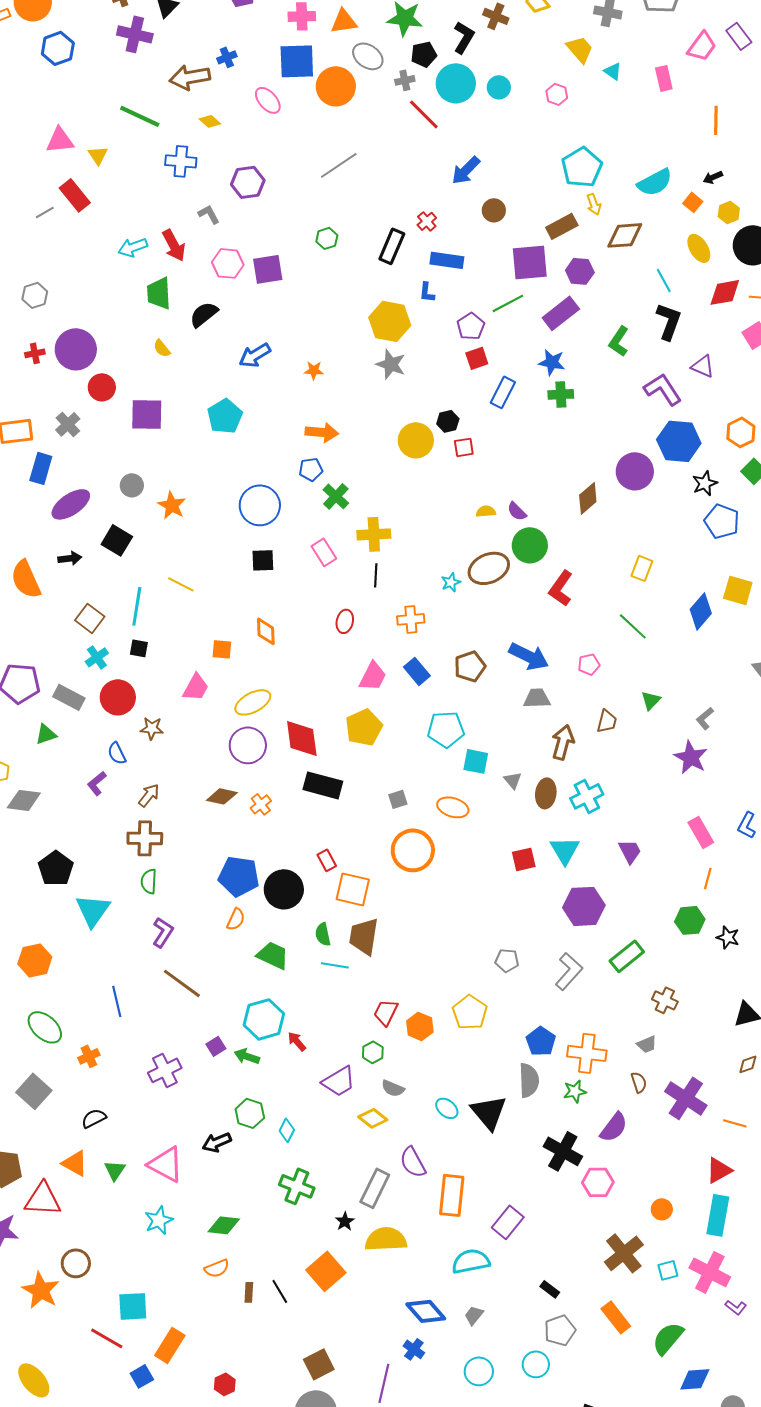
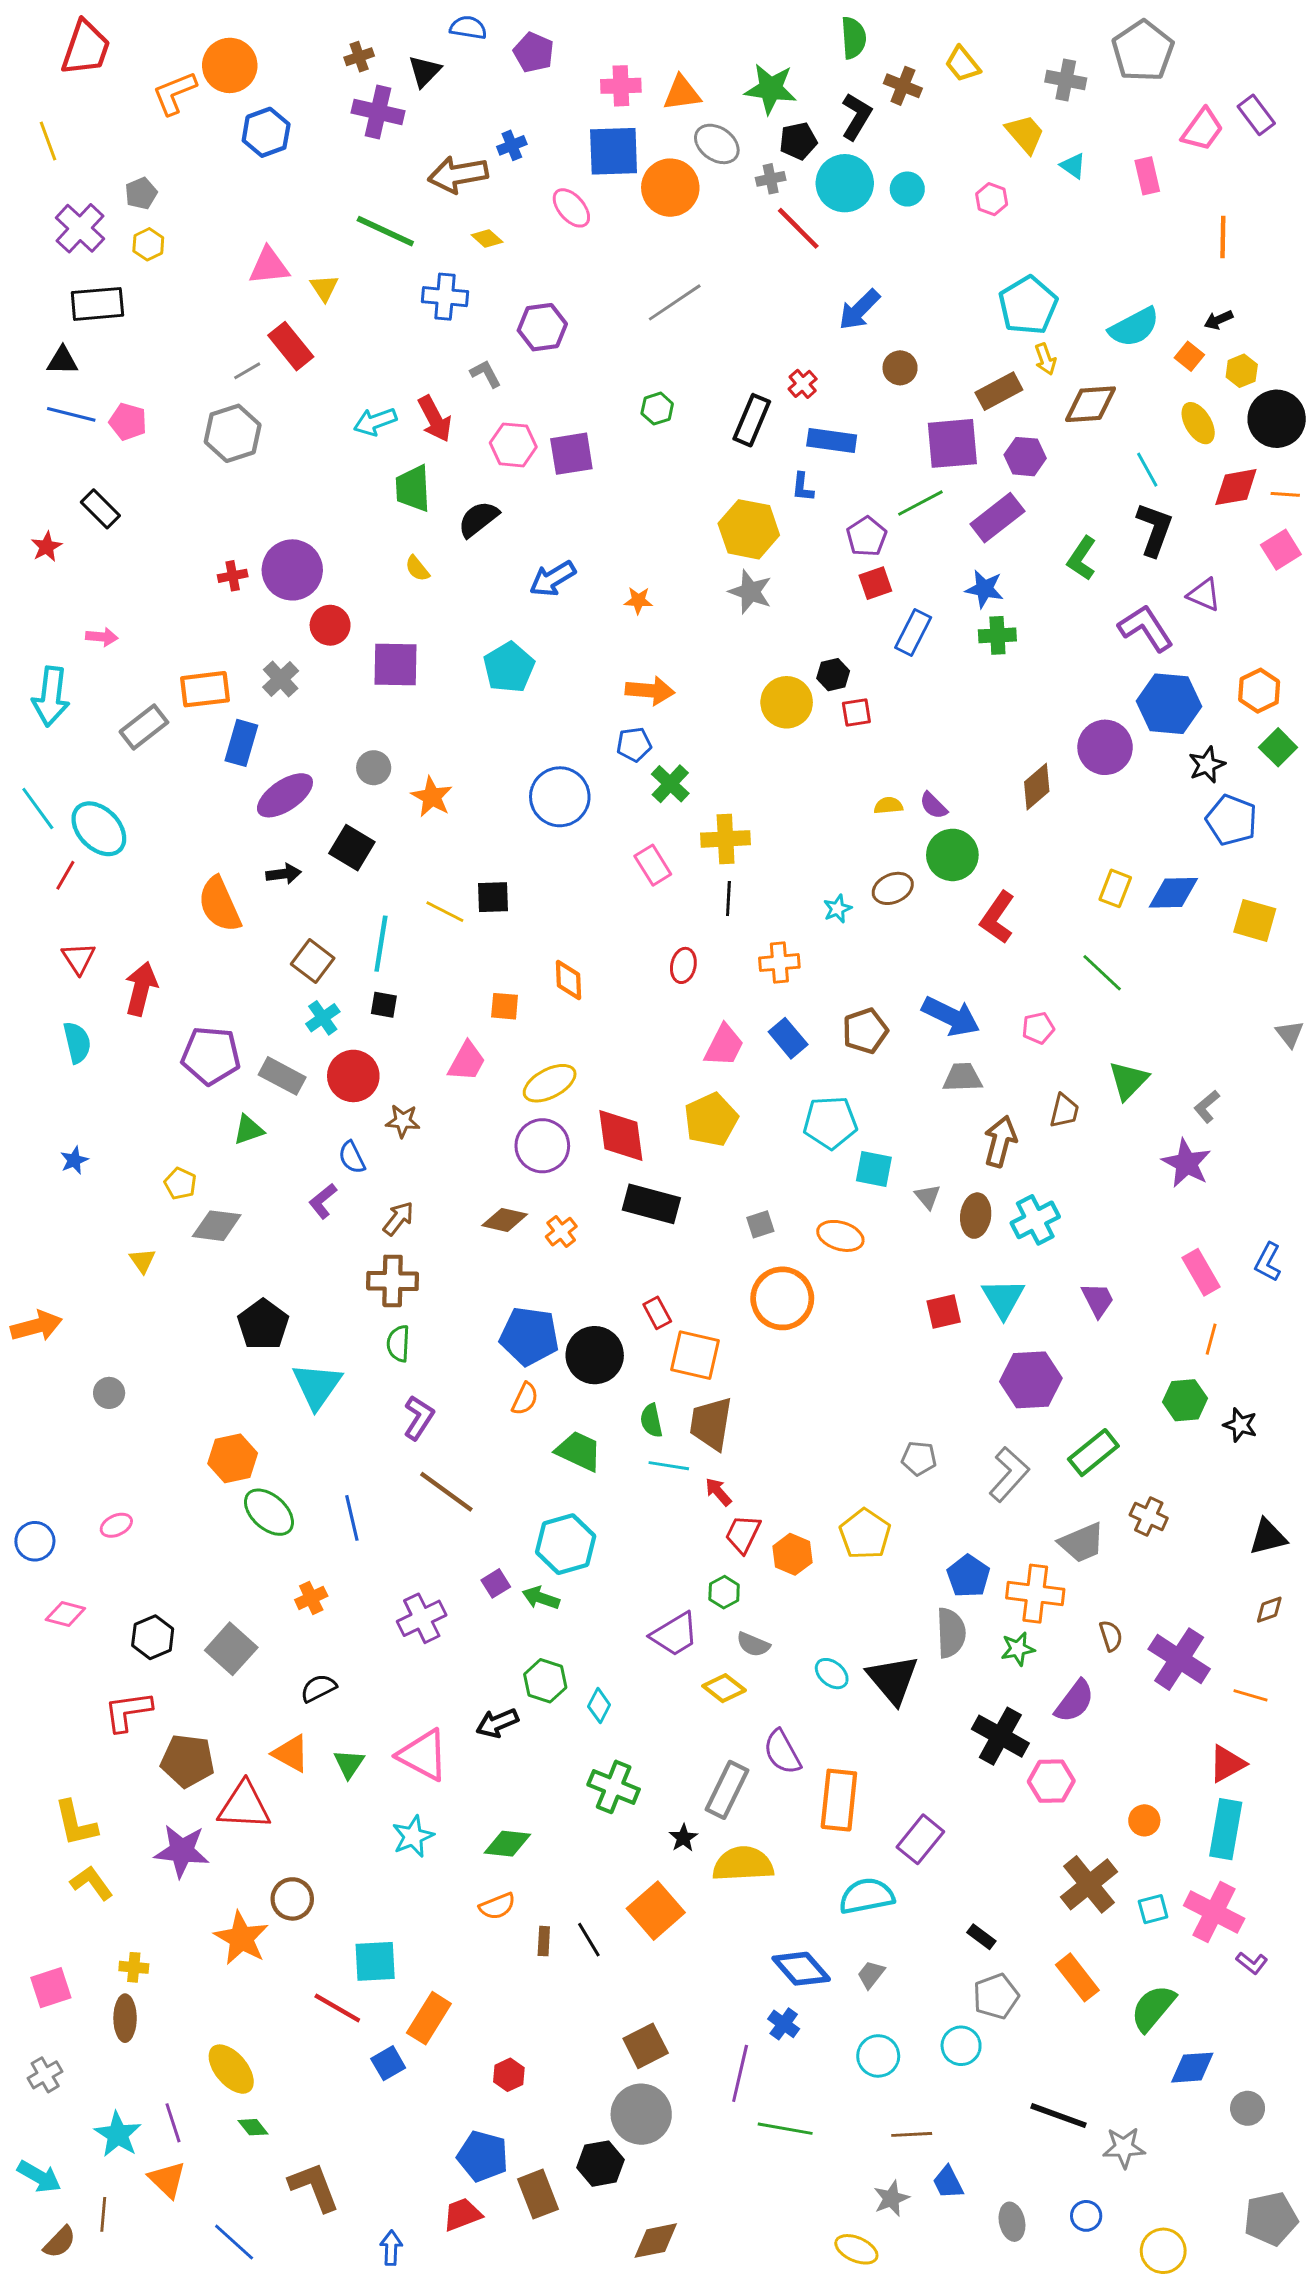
gray hexagon: (35, 295) -> (233, 433), moved, size x1.5
black square: (263, 560) -> (493, 897), moved
brown ellipse: (489, 568) -> (893, 888), size x0.7
blue diamond: (701, 611) -> (1173, 893), moved, turned 48
green triangle: (651, 700) -> (1128, 1080), size x1.4
green ellipse: (45, 1027) -> (269, 1512), moved
red arrow: (297, 1041) -> (718, 1492), moved
gray trapezoid: (647, 1044) -> (1082, 1543), moved, size x1.6

